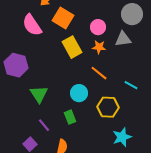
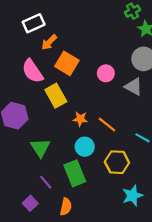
gray triangle: (123, 39) -> (134, 87), turned 36
yellow rectangle: (72, 47) -> (56, 96), moved
orange star: (99, 47) -> (80, 119), moved
green rectangle: (70, 117) -> (75, 173), size x1.6

